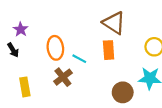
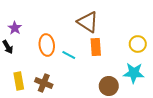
brown triangle: (114, 23) -> (88, 22), moved
brown cross: (63, 77) -> (44, 83), moved, turned -30

